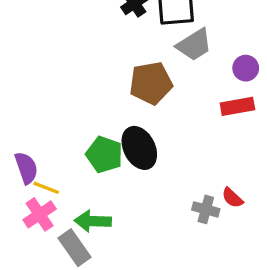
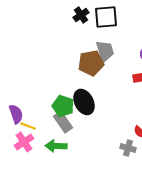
gray trapezoid: (194, 45) -> (105, 51), moved, turned -75
gray cross: (206, 209) -> (128, 148), moved
gray rectangle: (74, 248) -> (63, 122), moved

